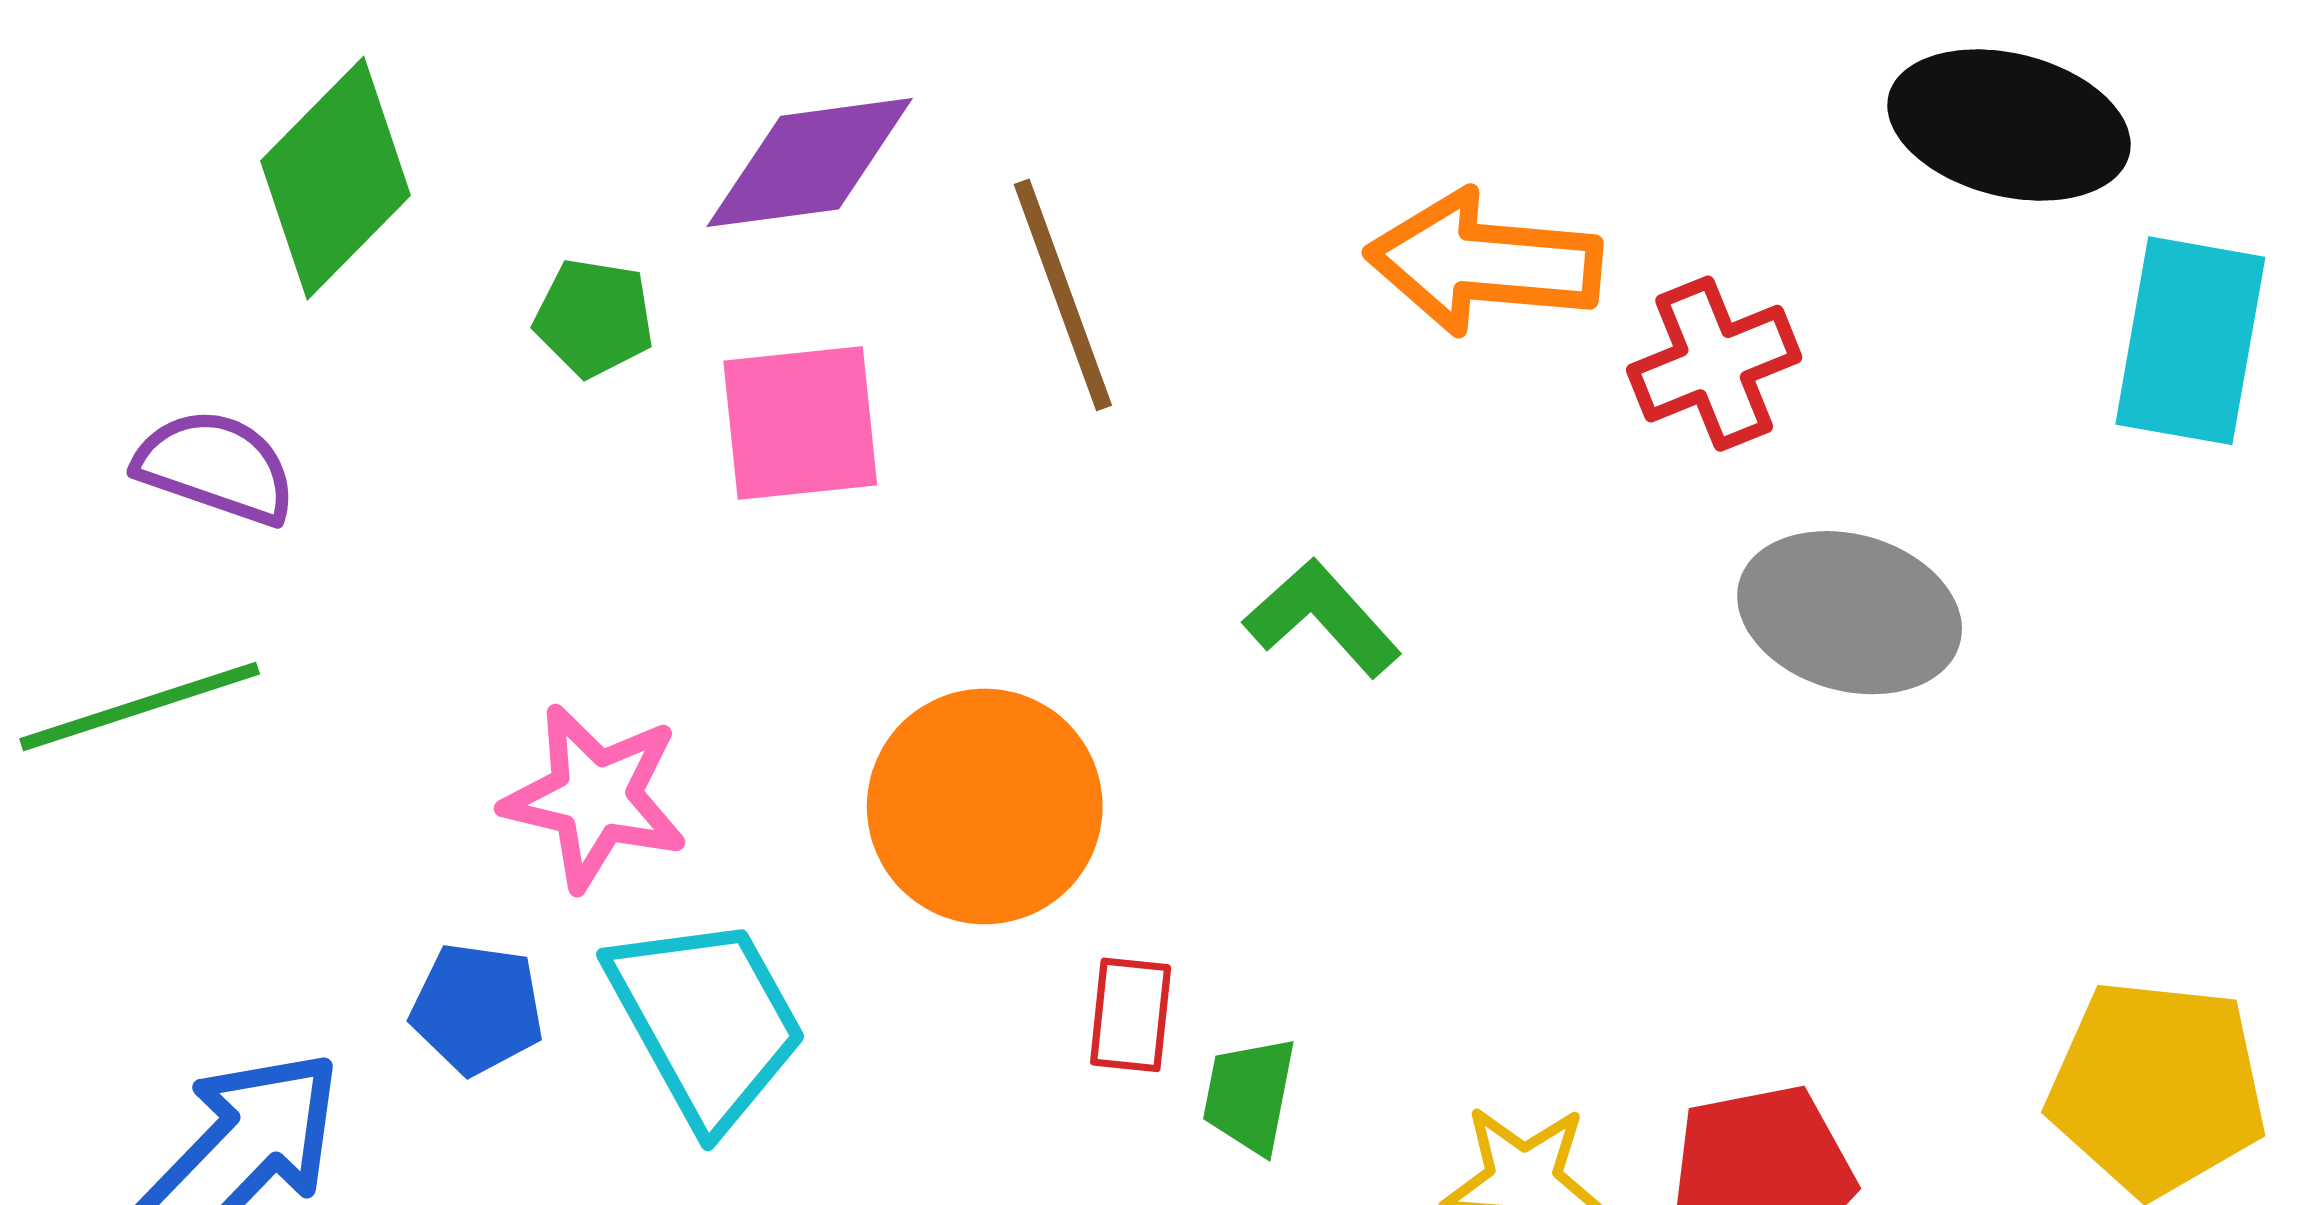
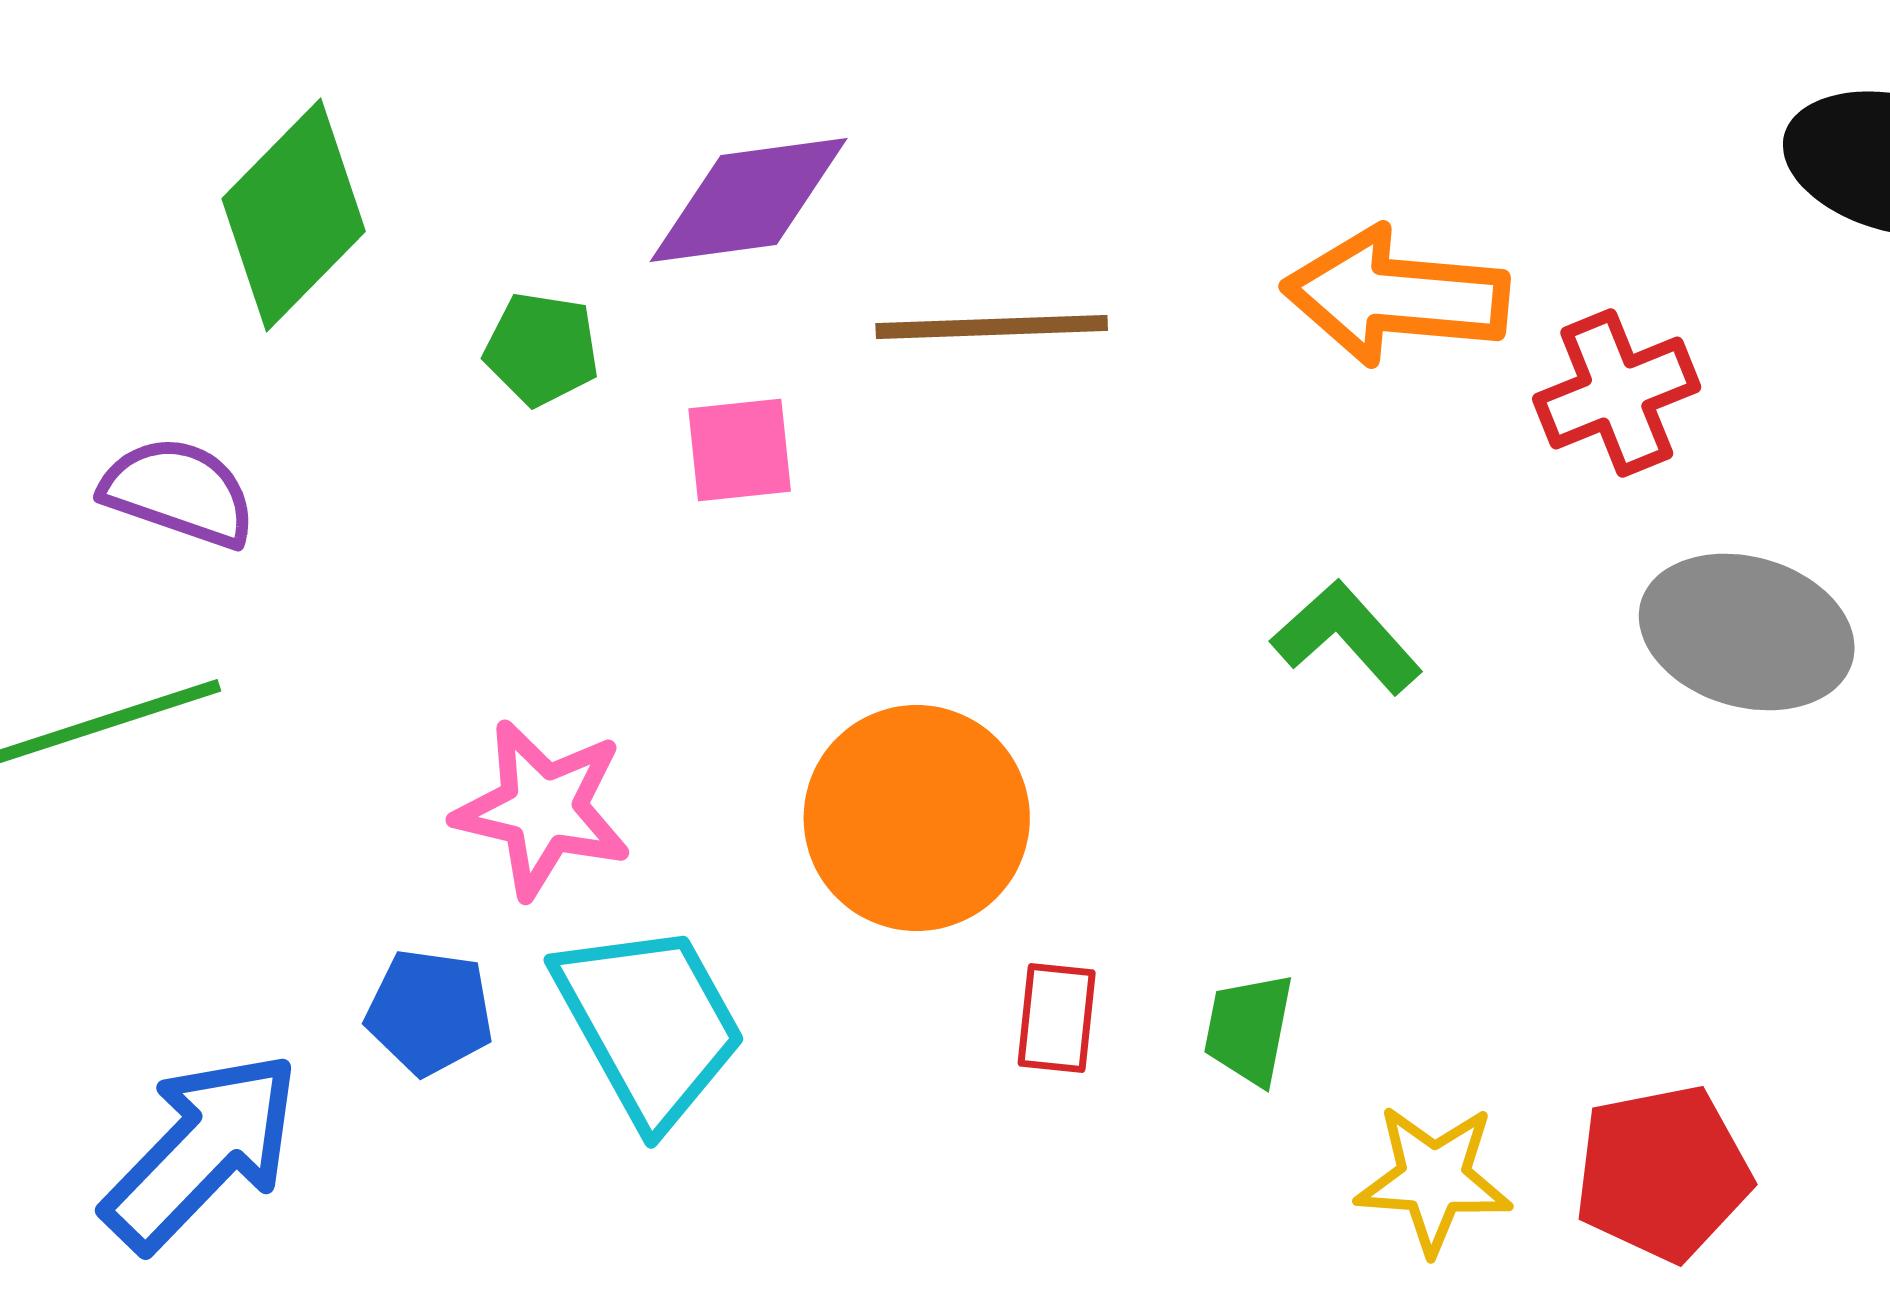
brown line: (1063, 295) -> (992, 327), turned -72
pink square: (800, 423) -> (740, 450), size x0.7
green L-shape: (1322, 618) -> (1347, 637), moved
green trapezoid: (1249, 1095) -> (1249, 1029), moved

